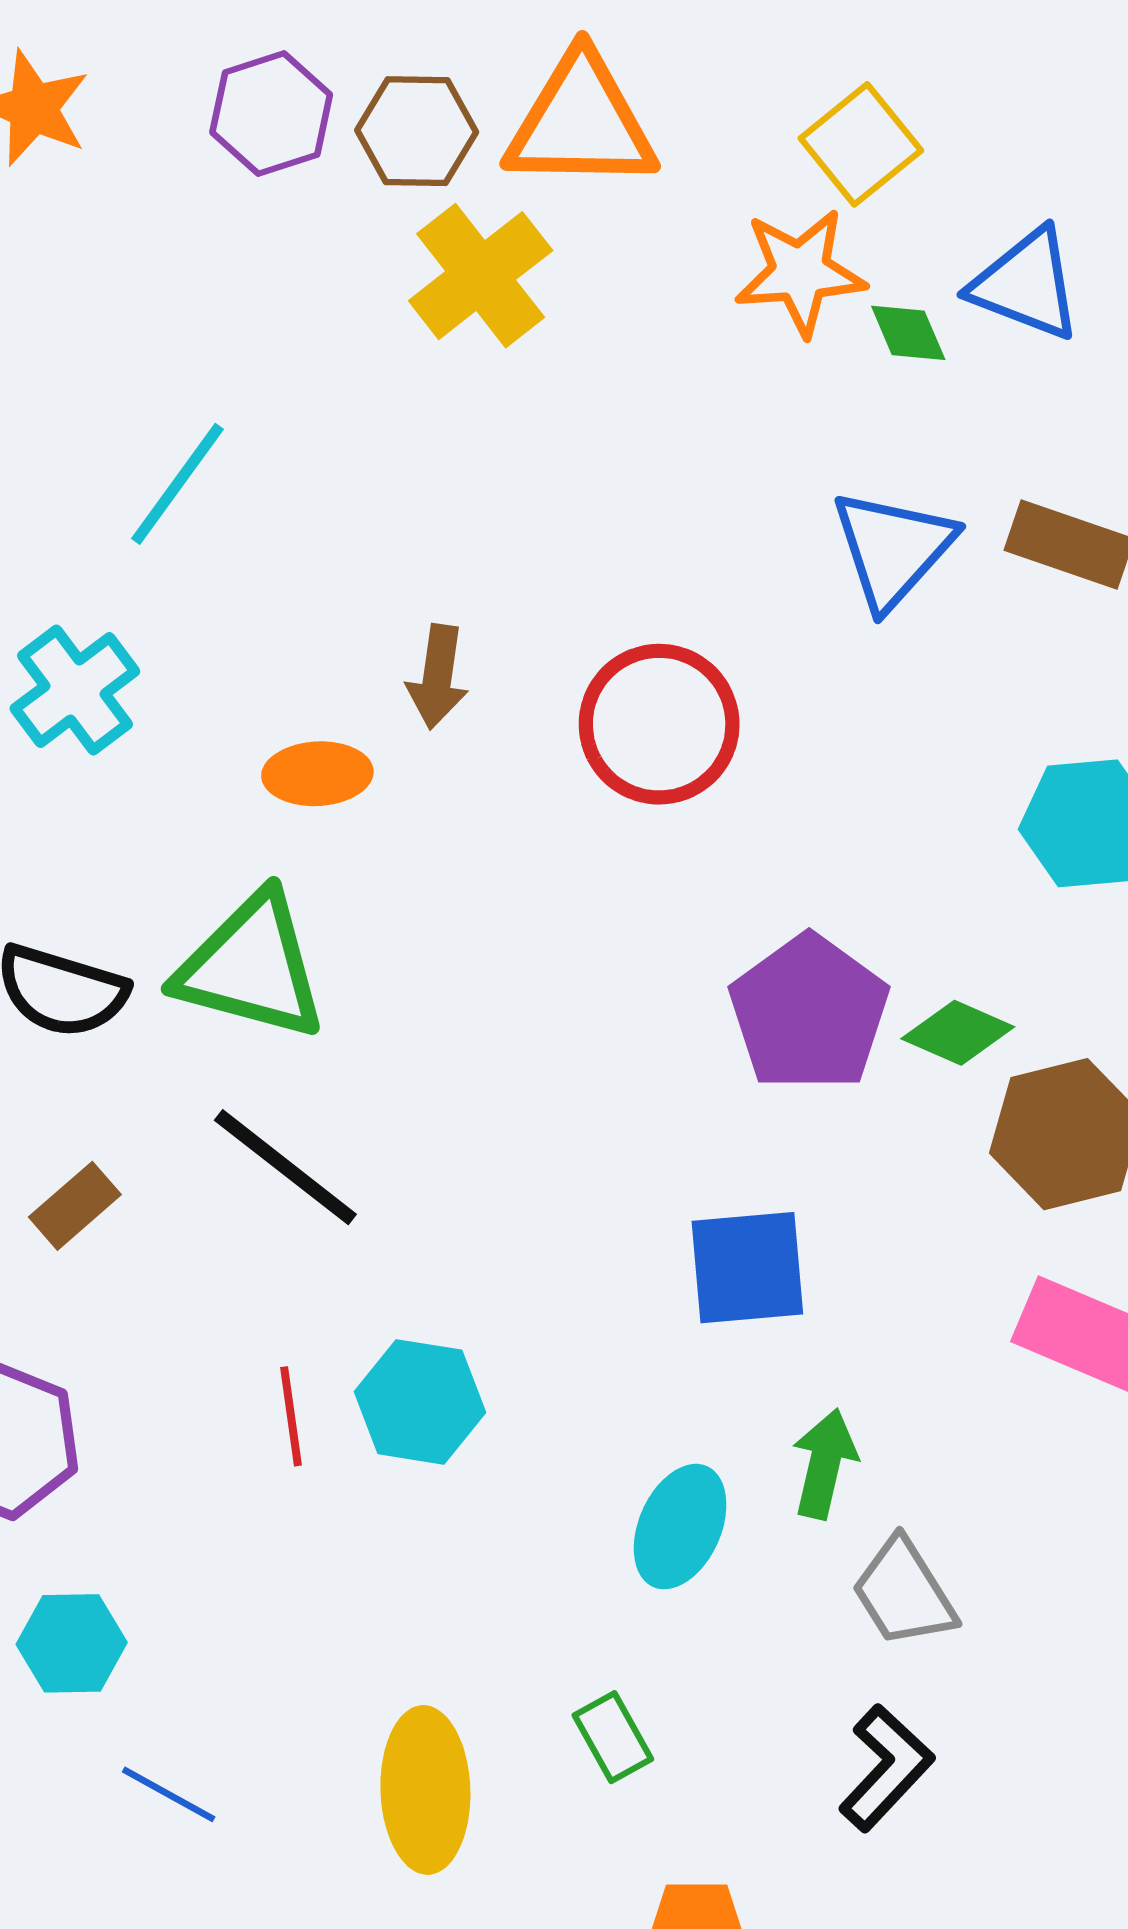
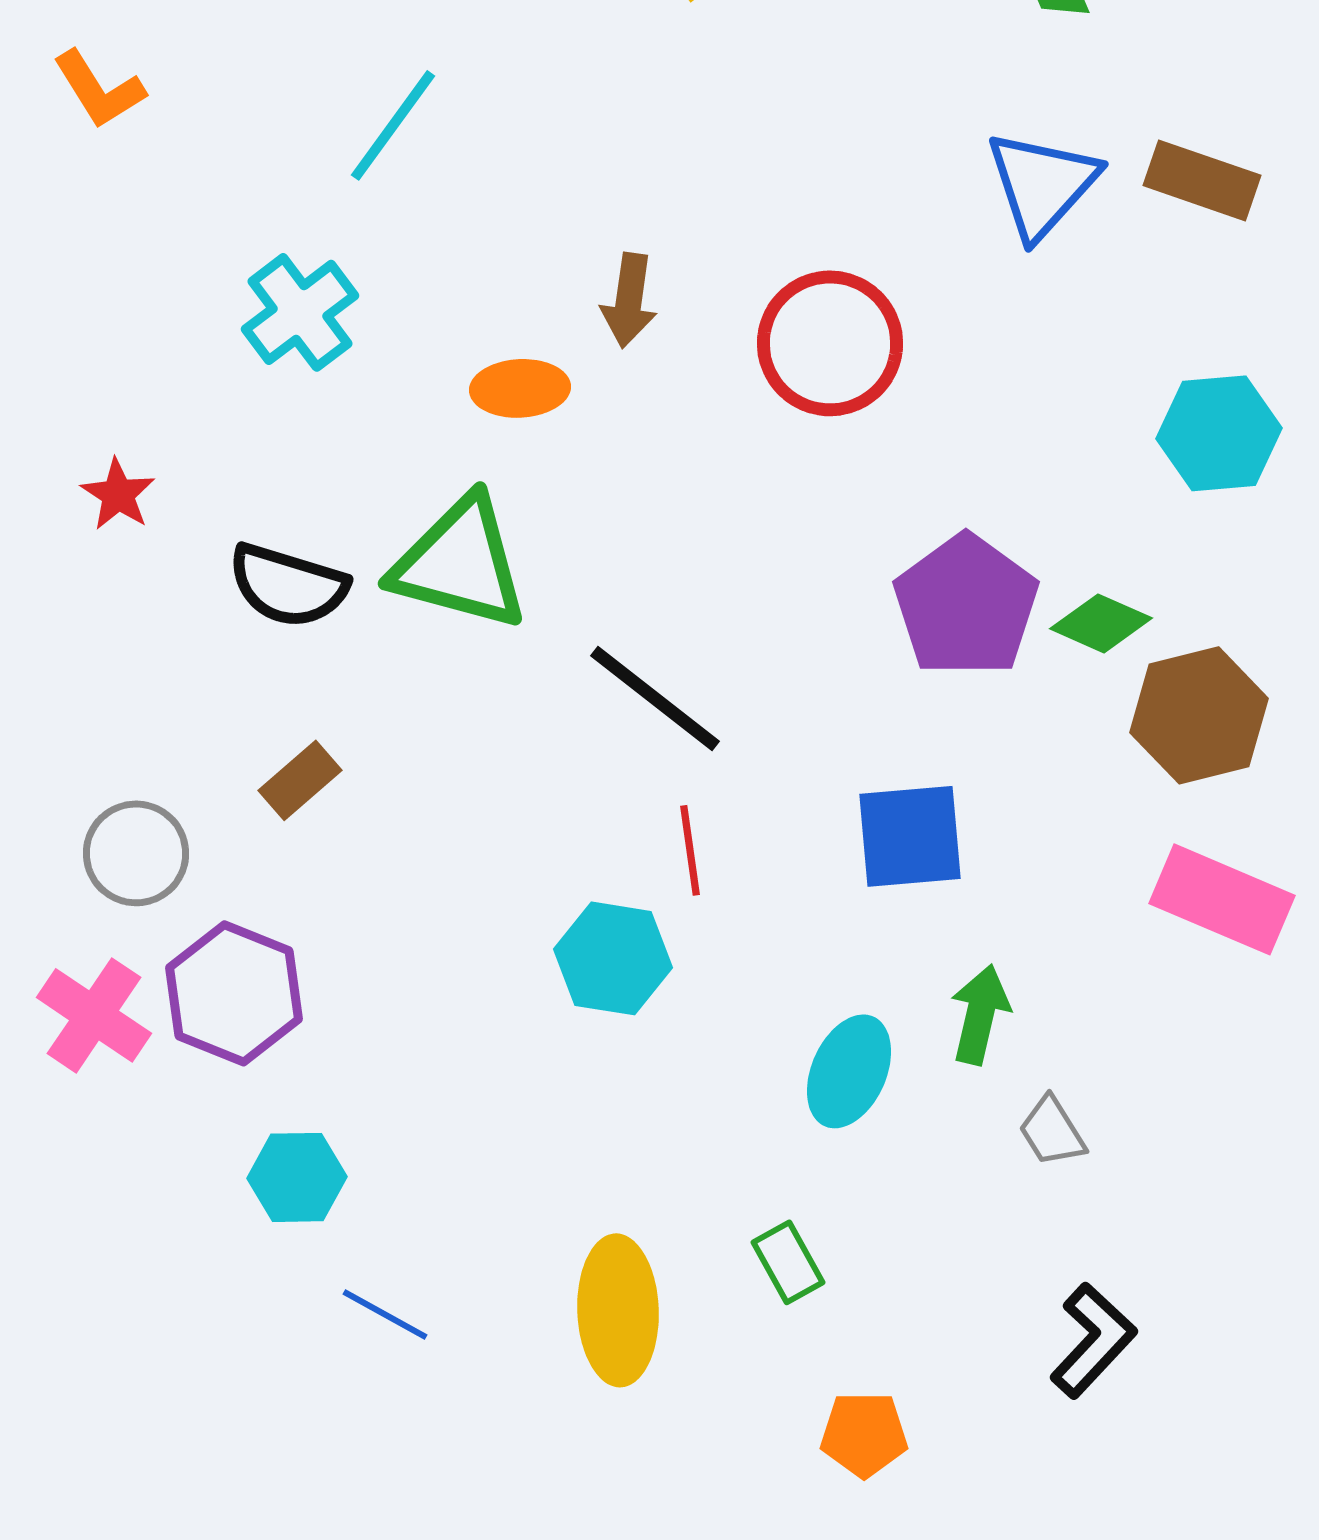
black line: (285, 1167) -> (655, 698), moved
red line: (291, 1416) -> (690, 850), moved
gray trapezoid: (904, 1593) -> (1052, 1131), size x0.7
black L-shape: (886, 1768) -> (1093, 1340), moved

